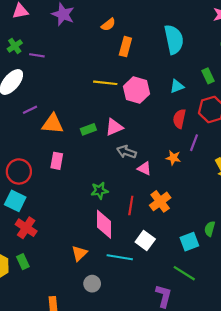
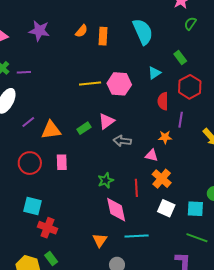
orange rectangle: (125, 47) -> (103, 36), moved
pink triangle: (144, 169) -> (152, 155), moved
red circle: (19, 171) -> (30, 163), moved
white square: (145, 241) -> (166, 208), moved
cyan square: (189, 242) -> (195, 209), turned 36

